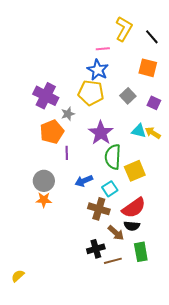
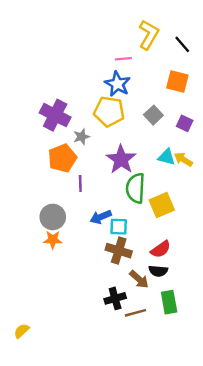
cyan square: (110, 189) -> (119, 227), moved, turned 35
red semicircle: (134, 208) -> (161, 249), size x0.7

